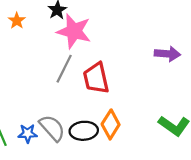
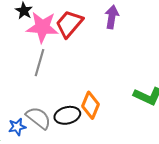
purple arrow: (167, 54) -> (112, 17), moved, turned -75
red trapezoid: (96, 78) -> (69, 24), moved, turned 64

